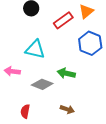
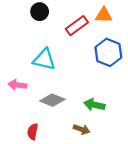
orange triangle: (86, 11) -> (104, 15), turned 42
green arrow: (66, 73) -> (94, 105), moved

